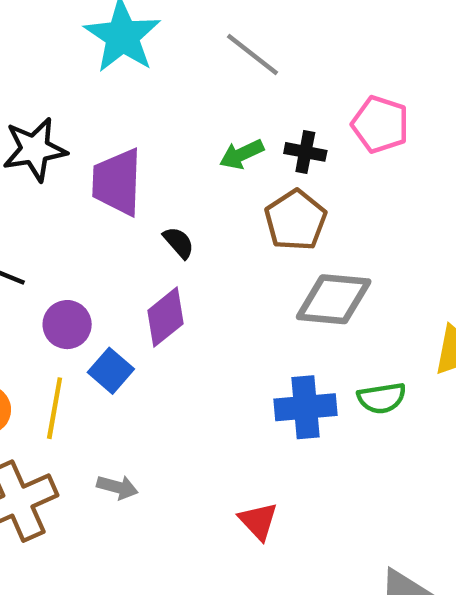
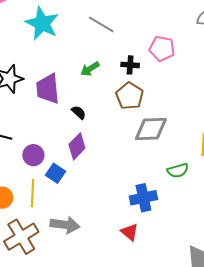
green arrow: (242, 154) -> (90, 69), moved
blue cross: (306, 407) -> (143, 198), moved
gray arrow: (117, 487) -> (65, 225), size x1.6

